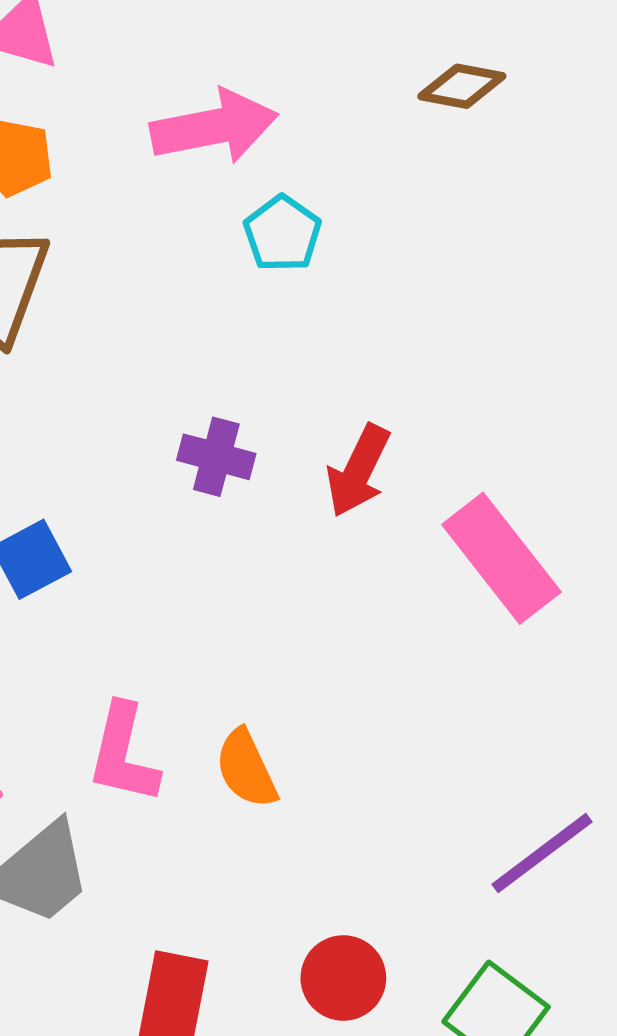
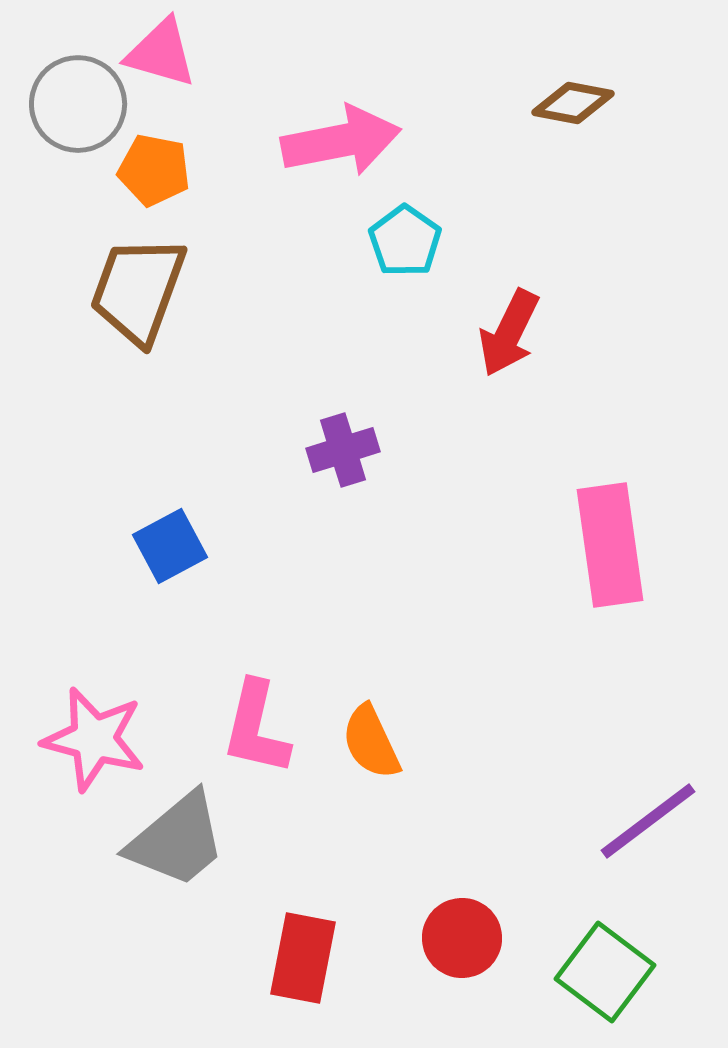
purple cross: (216, 457) -> (343, 450), turned -32
red arrow: (358, 471) -> (509, 333), moved
pink rectangle: (501, 558) -> (610, 545), turned 30

